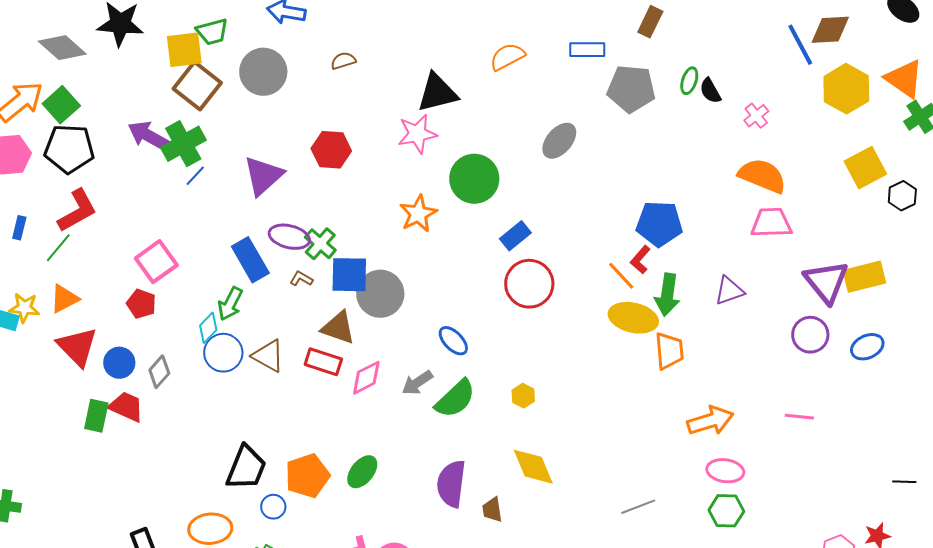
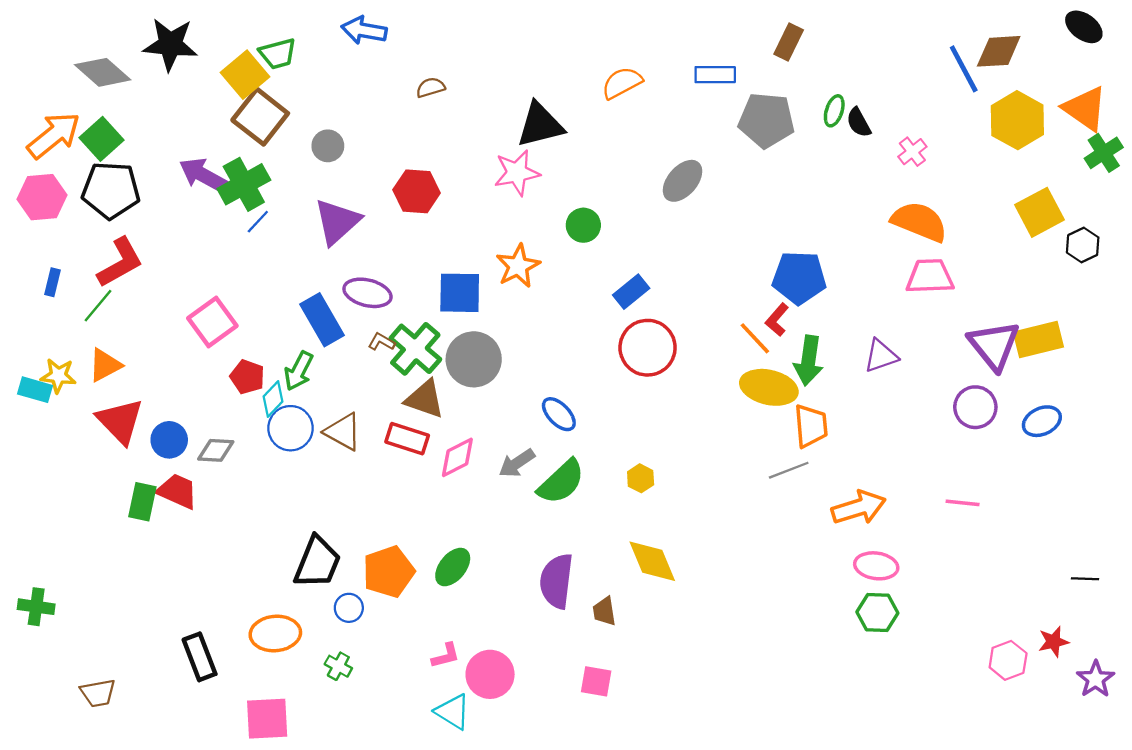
yellow square: (184, 50) -> (245, 75), turned -33
gray circle: (263, 72) -> (328, 146), moved, size x0.6
green circle: (474, 179) -> (583, 225), size x0.6
green cross: (320, 244) -> (415, 349), moved, size x1.4
blue square: (349, 275) -> (460, 293), moved
red pentagon: (141, 304) -> (247, 377), moved
gray diamond: (159, 372) -> (216, 450), turned 52
gray line: (638, 507) -> (789, 470), moved

